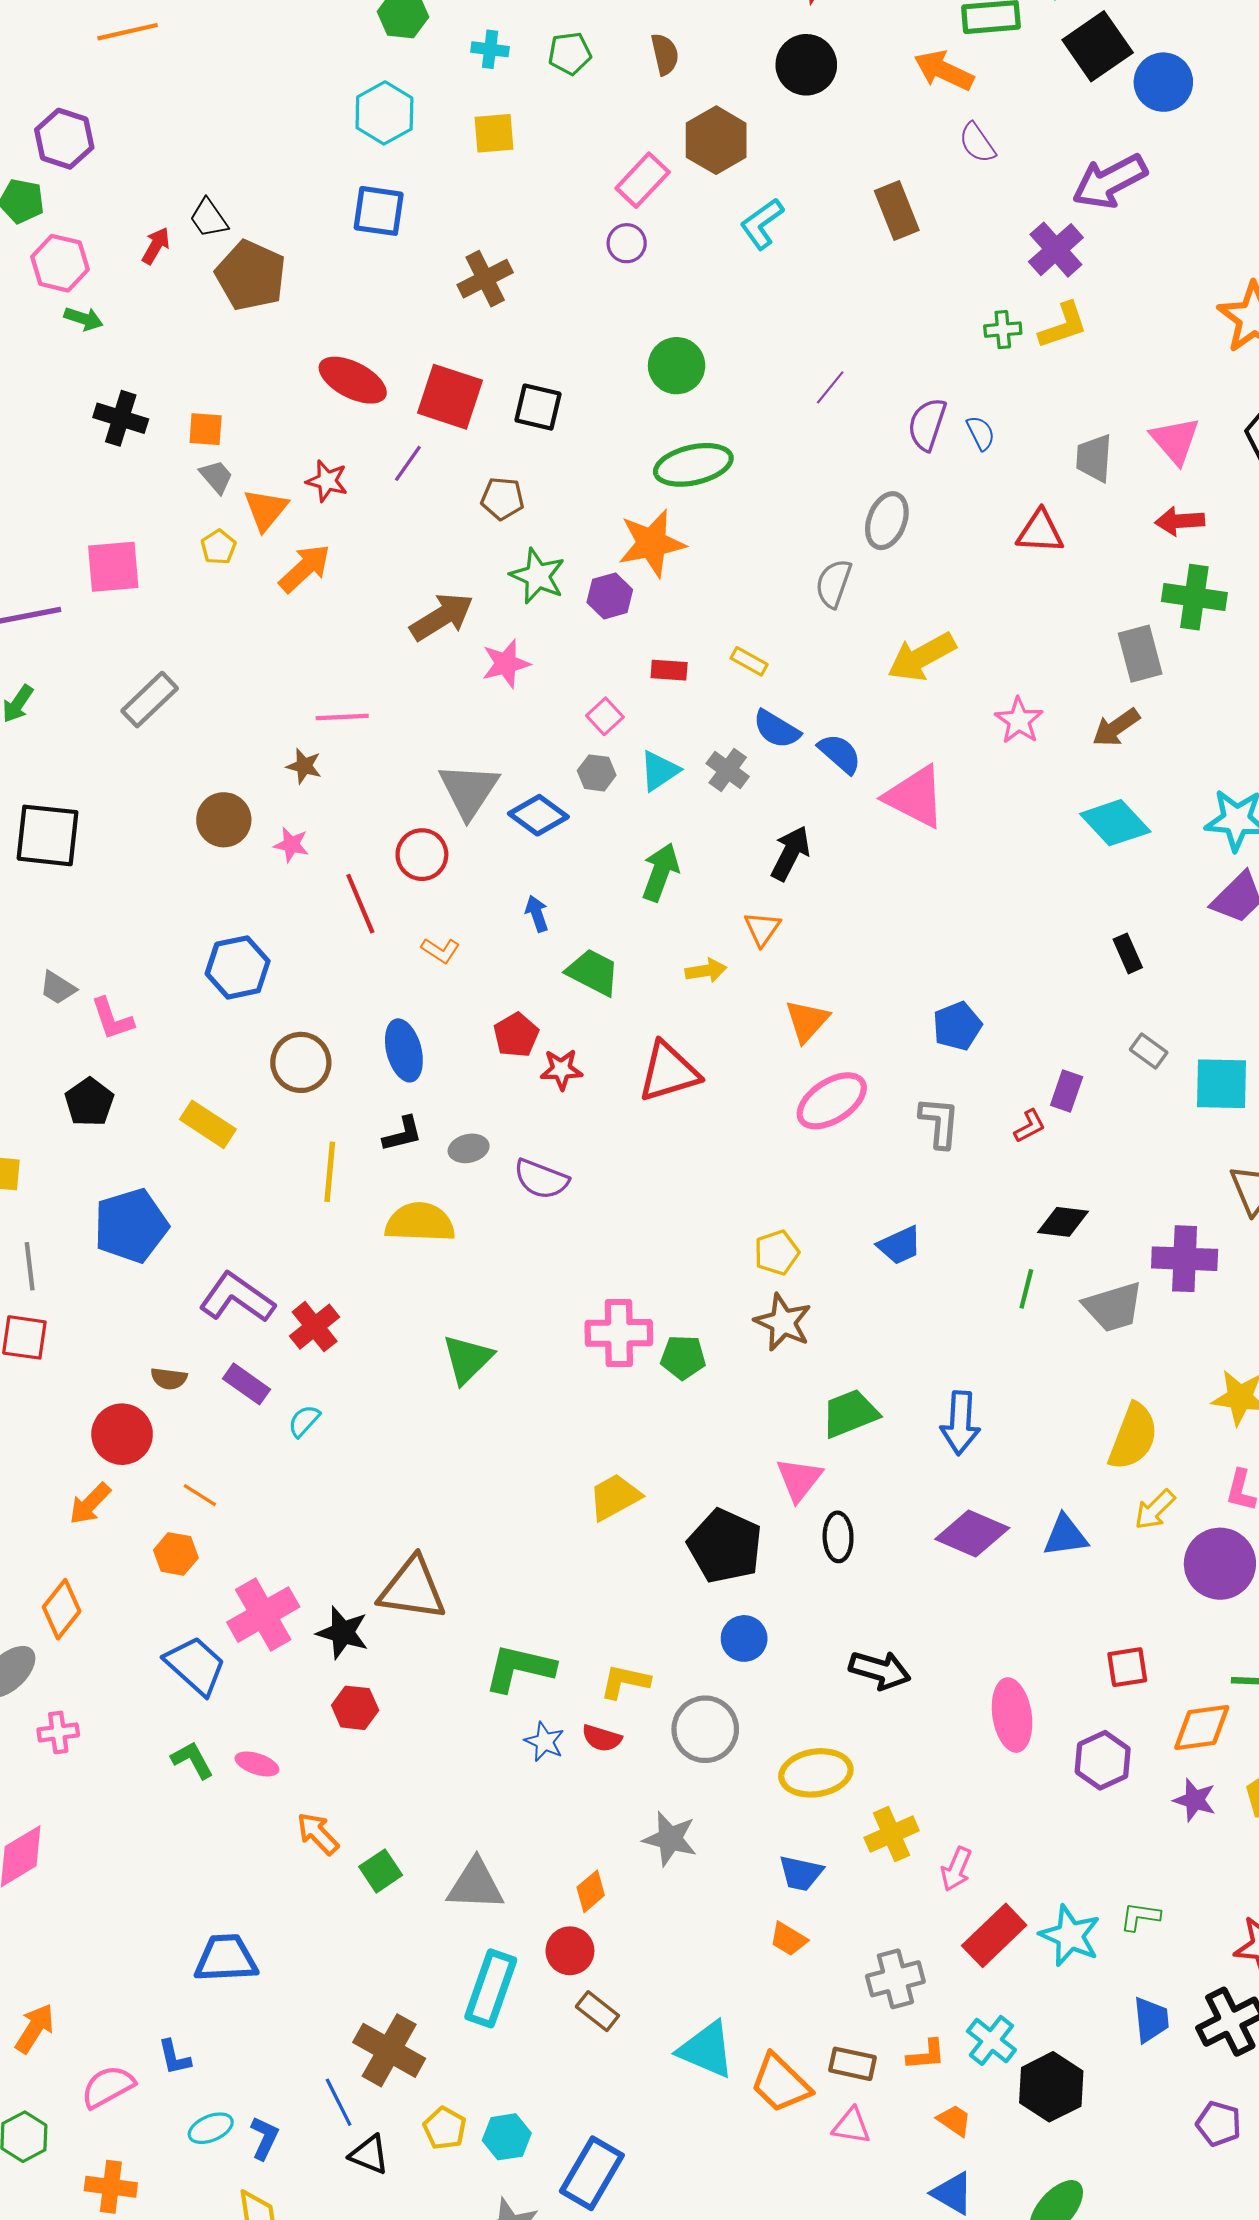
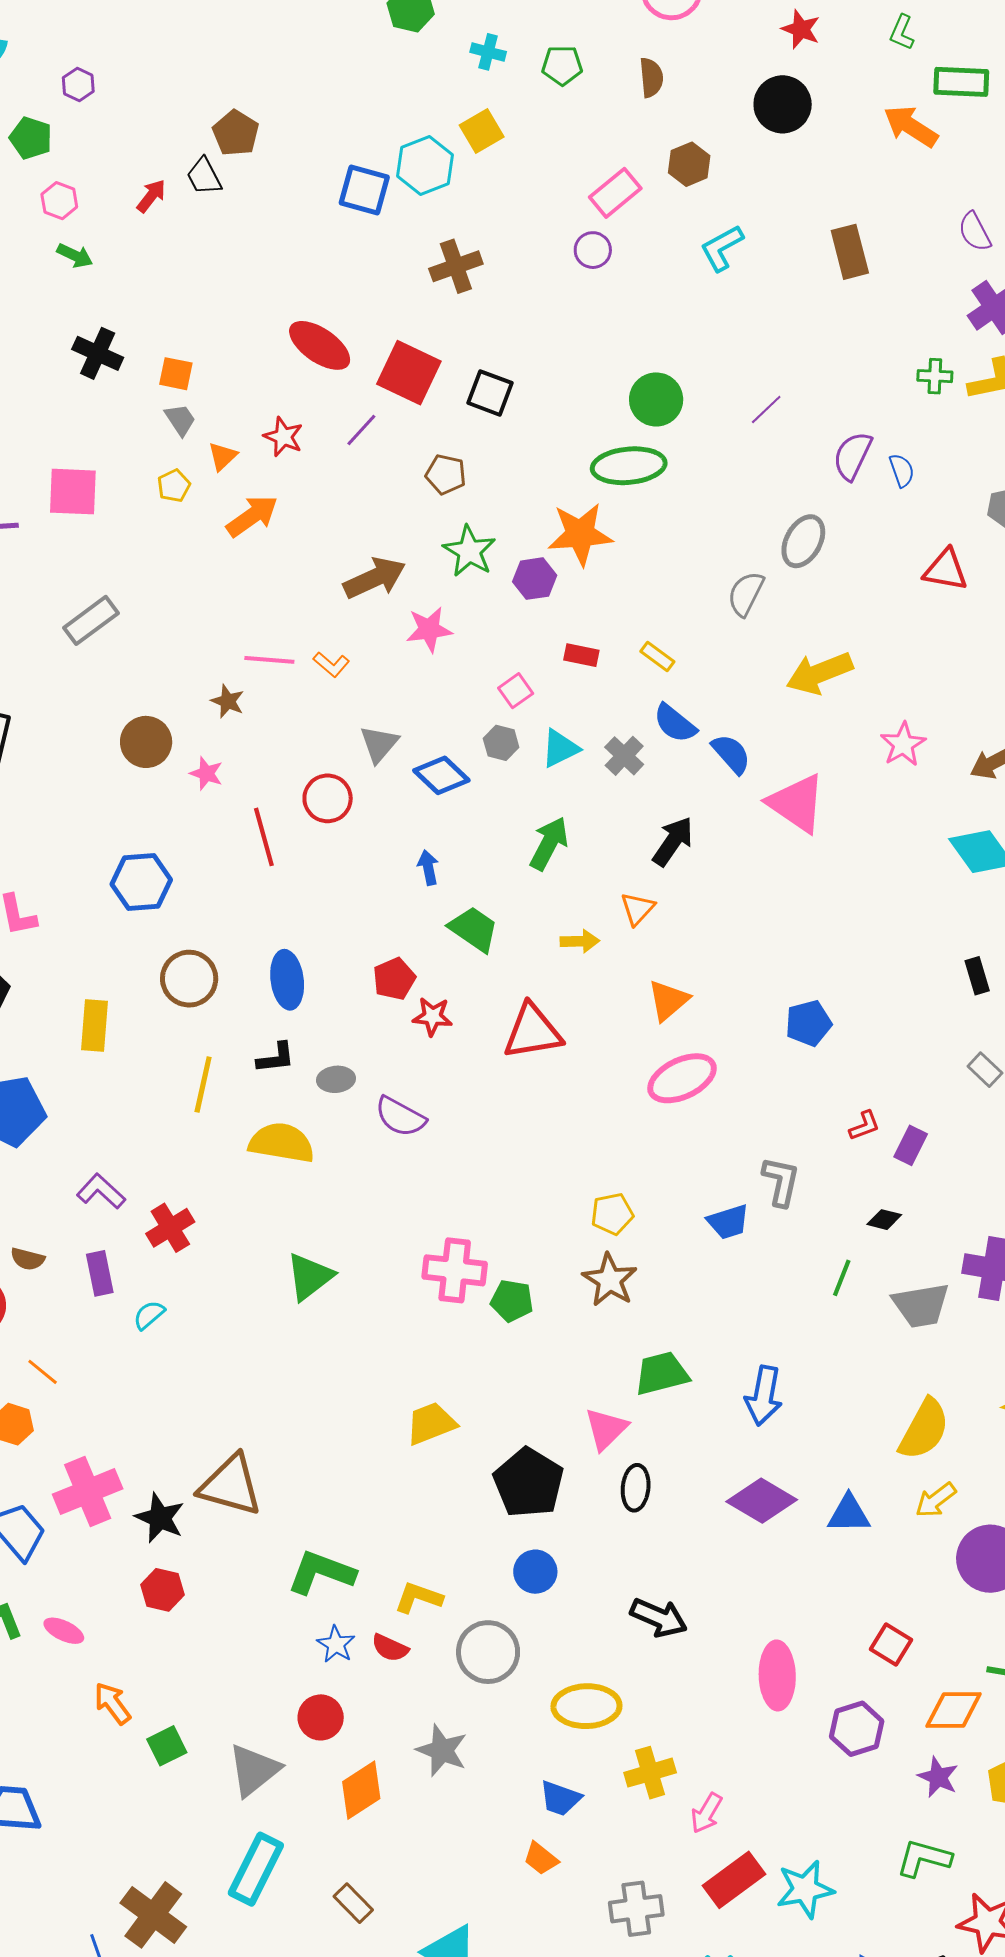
cyan hexagon: (384, 113) -> (425, 166), moved
yellow square: (494, 133) -> (482, 131), turned -33
purple hexagon: (64, 139) -> (78, 85), size x0.6
brown hexagon: (716, 140) -> (689, 164), size x0.7
purple semicircle: (977, 143) -> (975, 232), moved
pink hexagon: (60, 263) -> (59, 201), size x0.7
brown pentagon: (251, 275) -> (236, 133), moved, size x0.7
green circle: (677, 366) -> (656, 399), moved
orange triangle: (266, 510) -> (223, 456), size x0.7
gray triangle: (469, 791) -> (379, 744), size x0.7
orange L-shape: (440, 950) -> (331, 664), moved
purple rectangle: (1067, 1091) -> (911, 1145), moved
gray L-shape: (939, 1122) -> (781, 1181), moved
yellow rectangle: (208, 1124) -> (95, 1025), turned 54
black diamond: (1063, 1222) -> (884, 1220), size x0.7
purple L-shape: (237, 1298) -> (101, 1191), size x0.7
purple rectangle: (247, 1384) -> (100, 1273), turned 36
red square: (1127, 1667) -> (891, 1644), turned 33
gray triangle: (475, 1885) -> (254, 1770), turned -48
orange diamond: (591, 1891) -> (361, 1790), size x1.5
green L-shape: (1140, 1917) -> (924, 1858), moved, size x1.4
cyan star: (1070, 1936) -> (805, 1889), turned 30
red circle: (570, 1951) -> (321, 1717), moved

